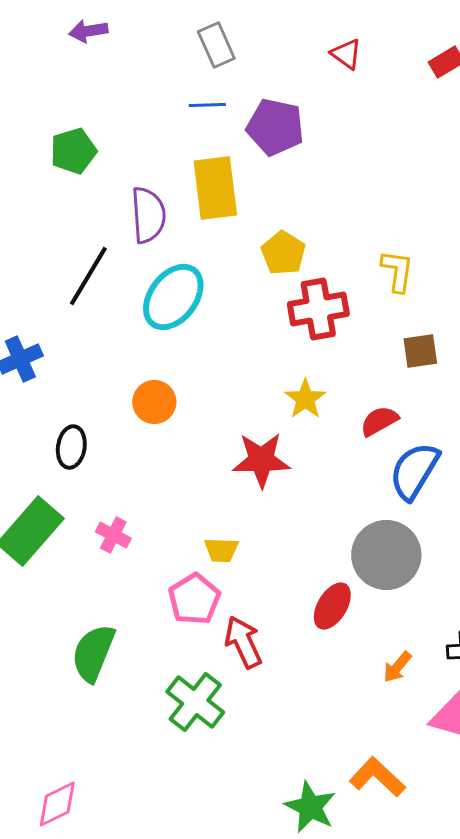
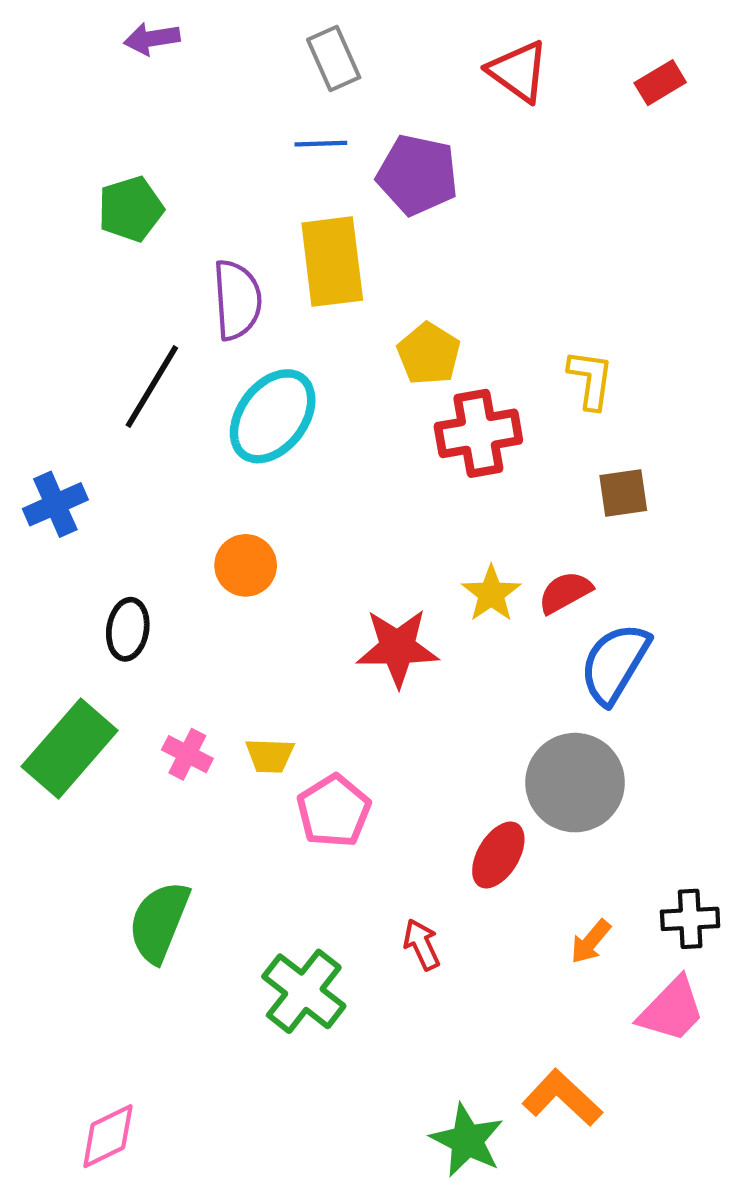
red triangle: (346, 54) -> (518, 71), size x1.4
yellow star: (305, 399) -> (491, 594), moved
yellow trapezoid: (221, 550) -> (270, 756), moved
pink pentagon: (194, 599) -> (334, 811), moved
red arrow: (243, 642) -> (422, 944), moved, size x0.7

